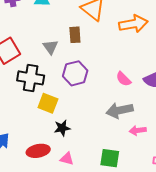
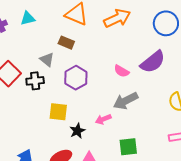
brown rectangle: (75, 35) -> (66, 43), turned -49
black cross: (31, 78) -> (35, 81), moved, size x0.7
pink arrow: (138, 130) -> (103, 119), moved

